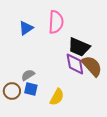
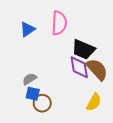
brown circle: (12, 91) -> (42, 103), moved
yellow semicircle: (57, 97) -> (94, 102), moved

